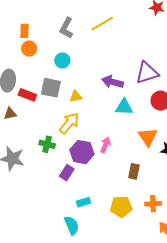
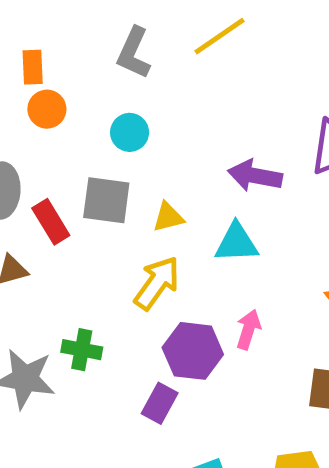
red rectangle: (27, 95) -> (51, 222), turned 42
cyan triangle: (124, 107) -> (237, 243), moved
green cross: (47, 144) -> (82, 350), moved

